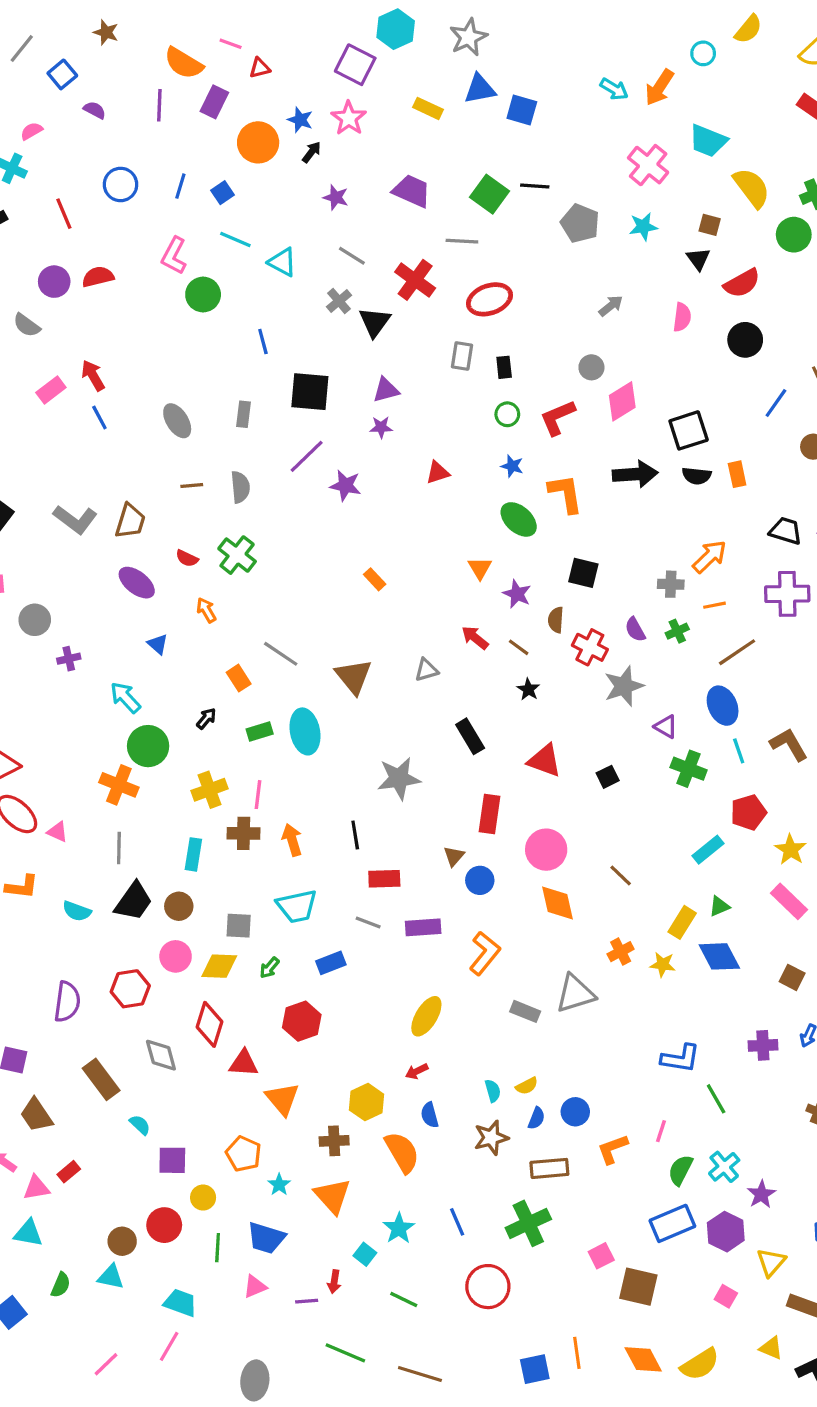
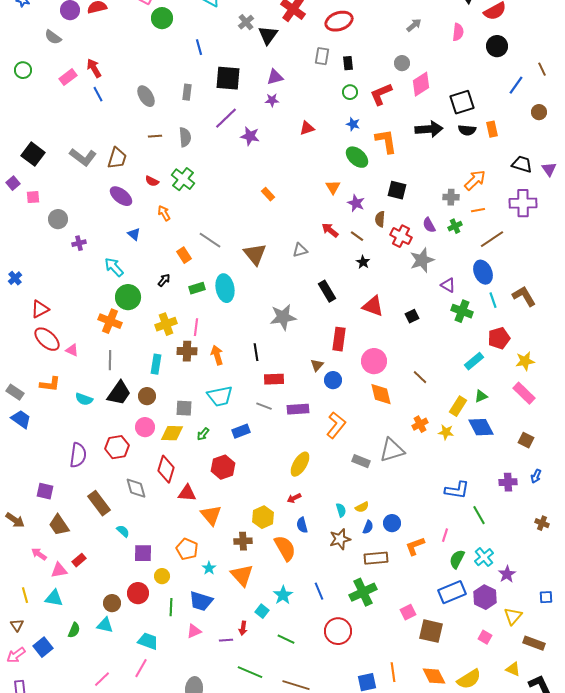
yellow star: (790, 850) -> (525, 361), turned 30

